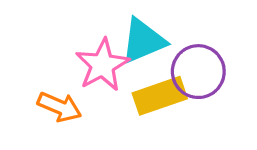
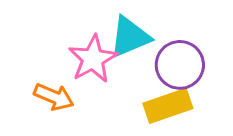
yellow rectangle: (160, 96) -> (168, 106), moved

